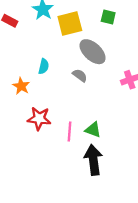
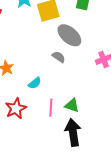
cyan semicircle: (44, 66) -> (35, 83), moved, turned 40
red star: (39, 118) -> (16, 108), moved, turned -30

